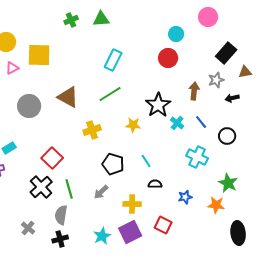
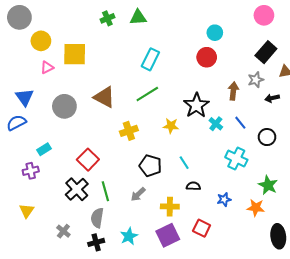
pink circle: (208, 17) -> (264, 15), moved
cyan star: (102, 236) -> (129, 236), moved

